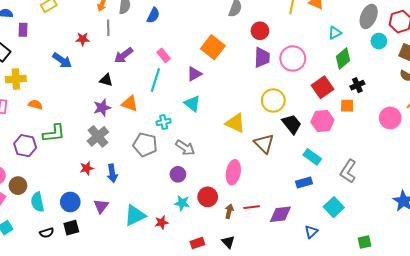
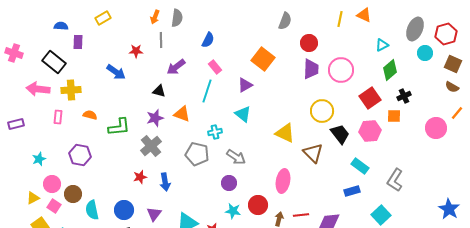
blue semicircle: (153, 15) -> (208, 40), moved
green L-shape: (54, 133) -> (119, 127), moved

